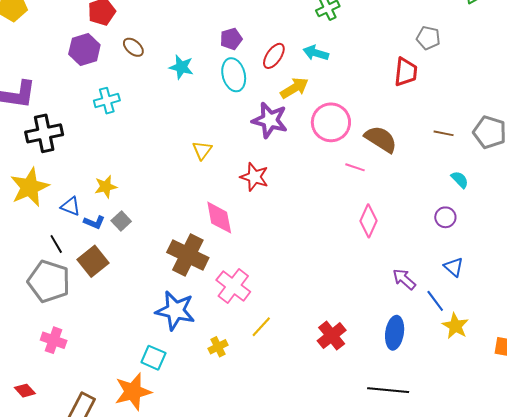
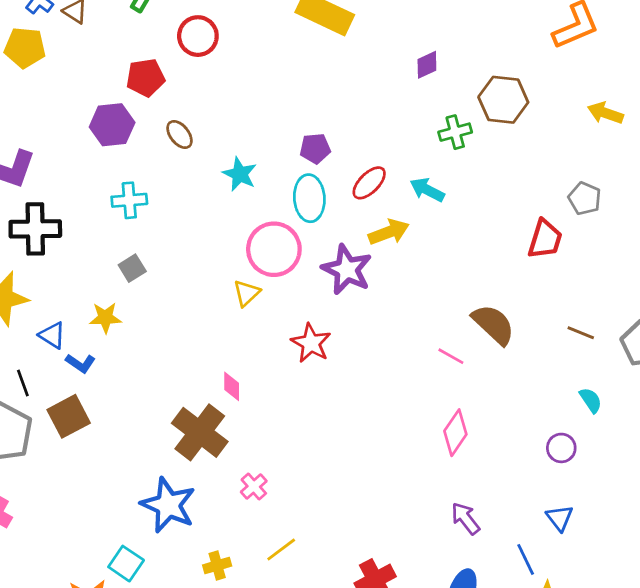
pink circle: (331, 122) -> (274, 249), moved
pink diamond: (219, 218) -> (232, 386), moved, size x0.6
gray square: (121, 221) -> (132, 268), moved
purple arrow: (404, 279) -> (465, 518), moved
pink cross: (233, 286) -> (254, 487), size x0.6

